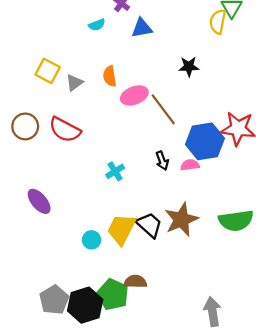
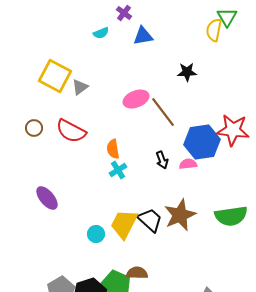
yellow square: (48, 71) -> (55, 76), size x1.4
orange semicircle: (110, 76) -> (113, 149), moved
brown circle: (25, 126) -> (34, 128), size x0.7

